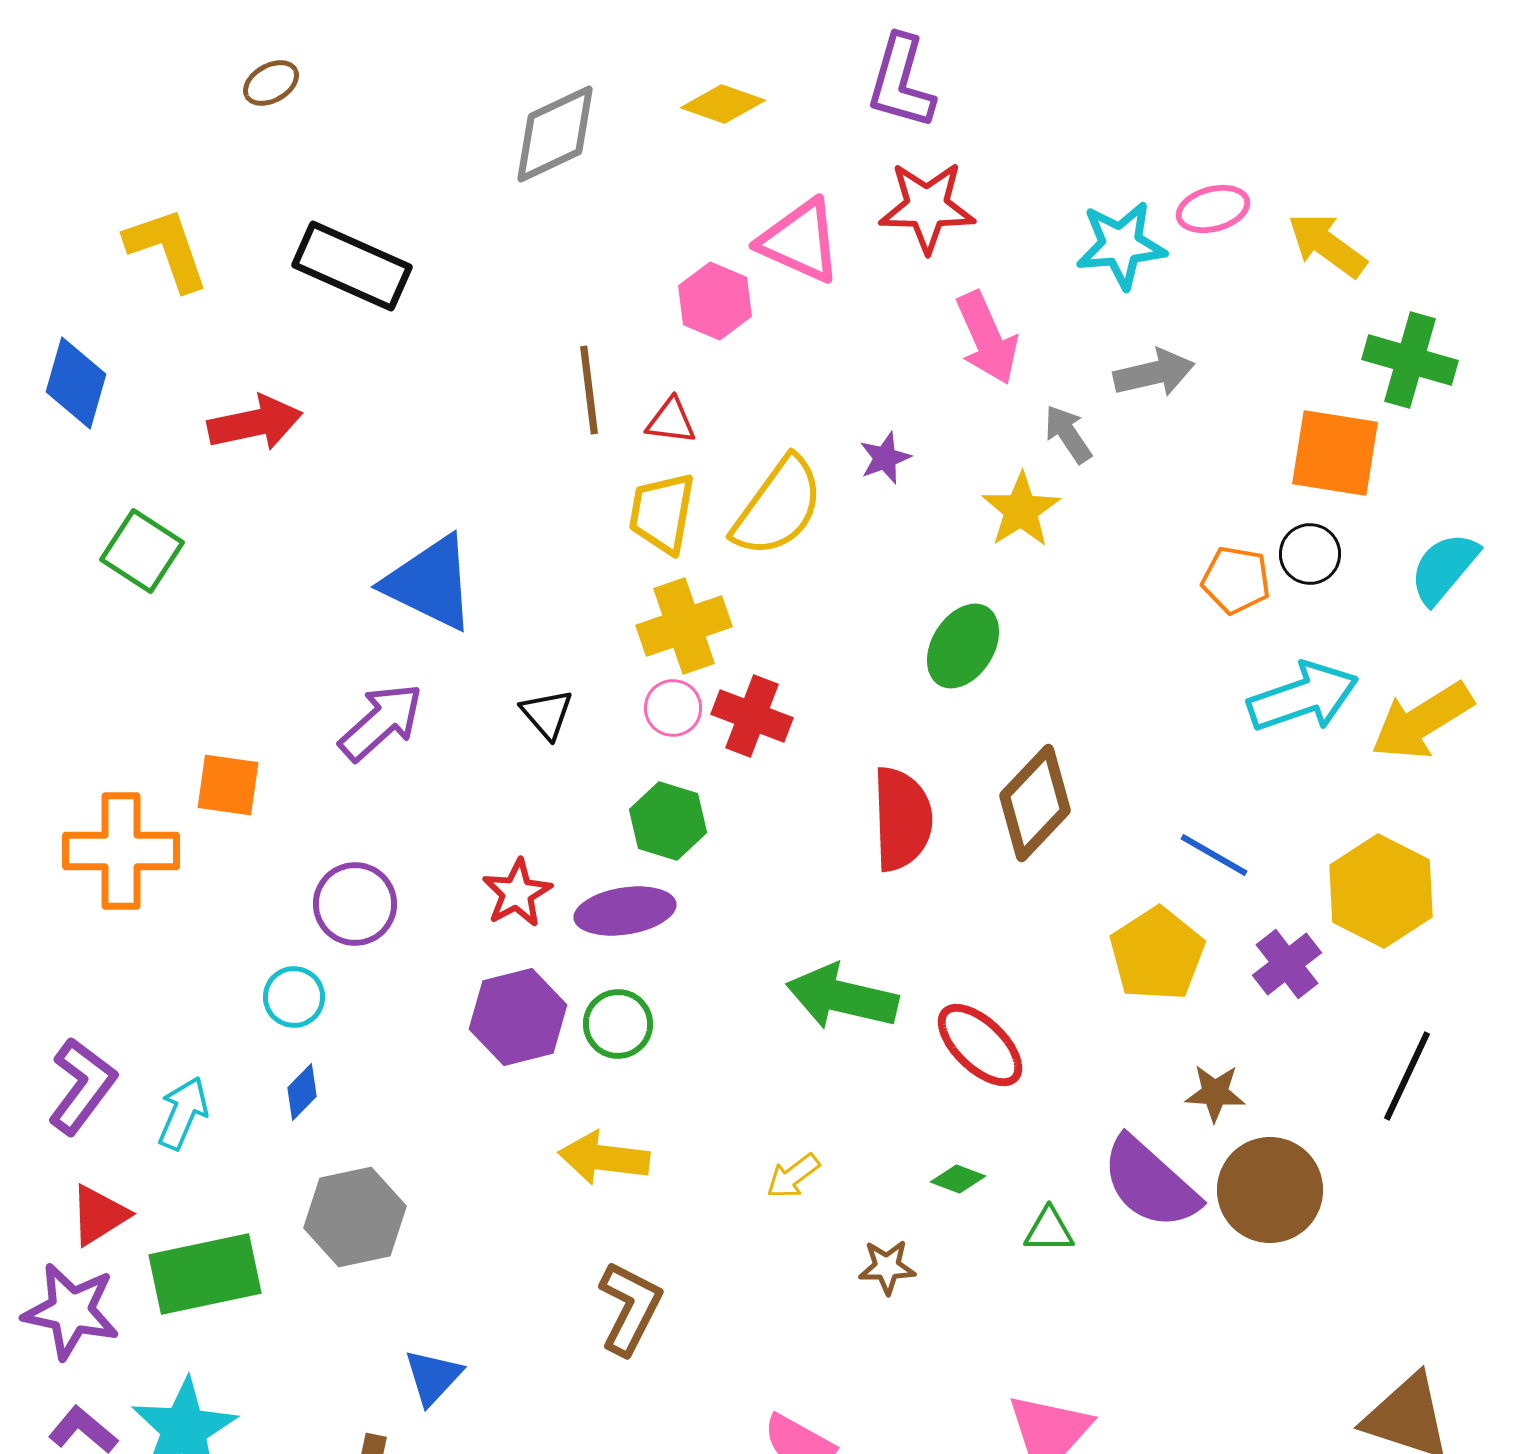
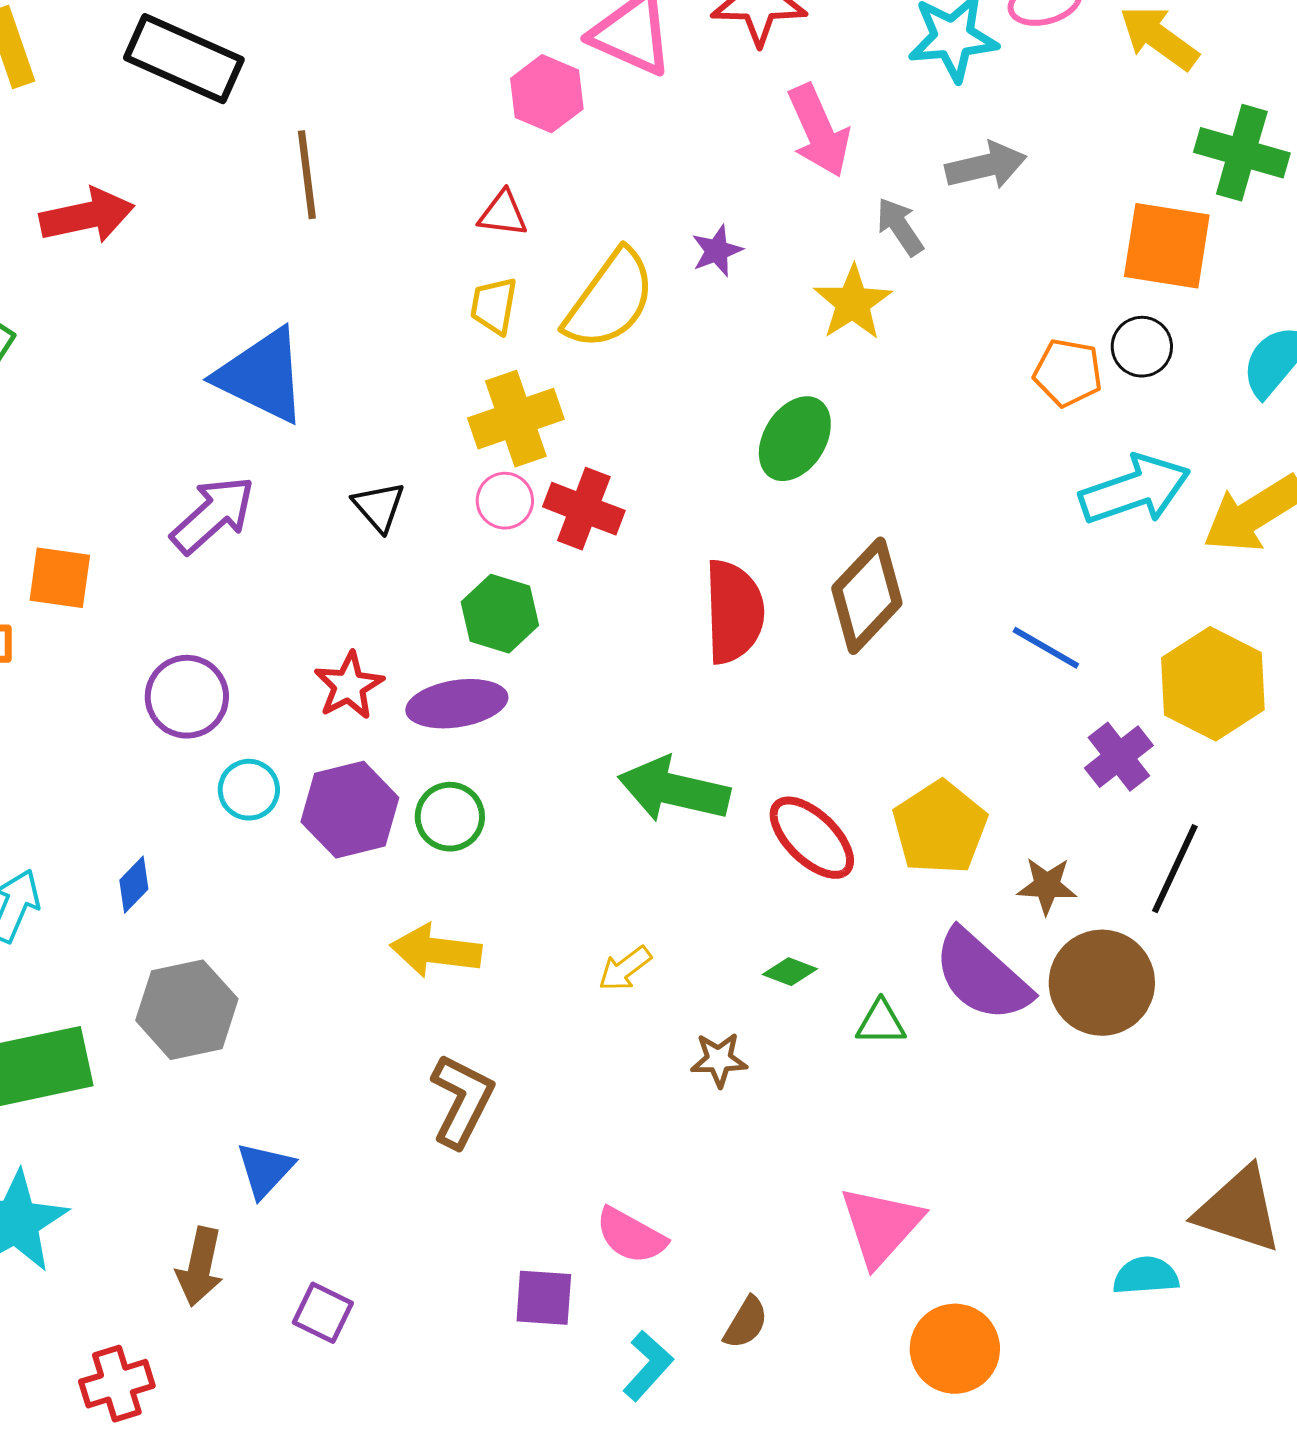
brown line: (589, 390) -> (307, 175), moved
yellow trapezoid: (662, 513) -> (494, 306), size x0.7
yellow pentagon: (1157, 954) -> (940, 828), moved
cyan circle: (294, 997) -> (249, 790), moved
black line: (1407, 1076) -> (1175, 869), moved

